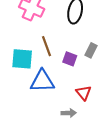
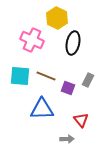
brown line: (46, 46) -> (46, 76), turned -48
cyan square: (22, 59) -> (20, 76), moved

